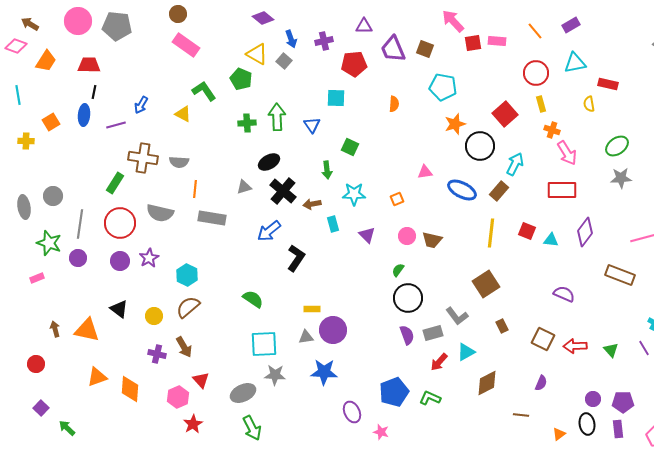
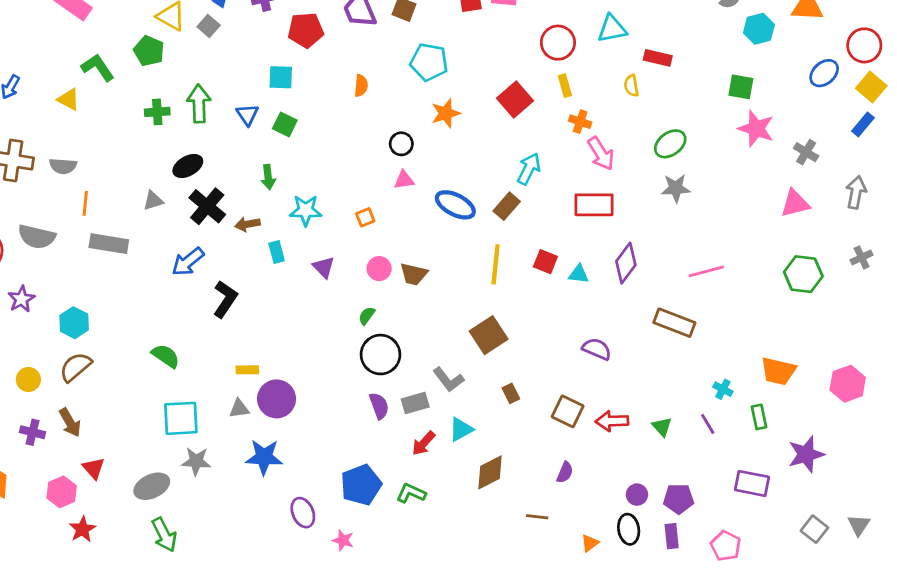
black circle: (480, 146) -> (401, 144), moved, size x0.6
green square: (350, 147) -> (285, 124), moved

